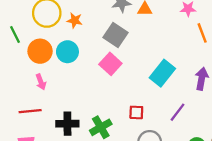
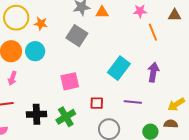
pink square: (110, 64) -> (70, 81), moved, turned 36
pink arrow: (41, 82) -> (12, 78), turned 40
purple line: (177, 112) -> (133, 102), turned 60

